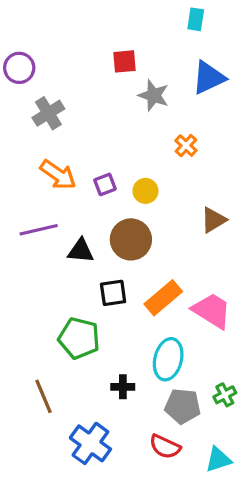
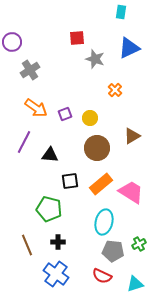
purple line: (39, 230) -> (24, 142), turned -50
brown circle: (131, 239) -> (97, 148), moved
black cross: (123, 387) -> (58, 242), moved

